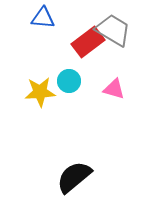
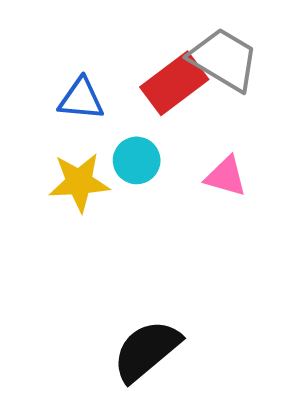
blue triangle: (43, 18) -> (81, 99), moved

